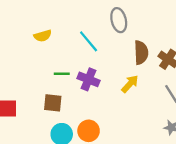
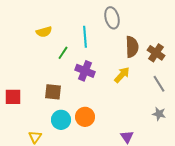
cyan line: (89, 41) -> (85, 37), turned 35
green line: (62, 74) -> (63, 53), moved, turned -56

